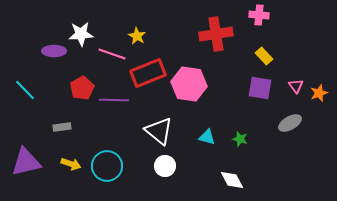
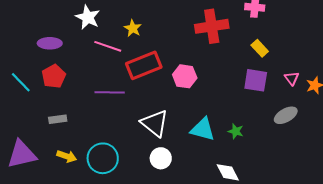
white star: (81, 34) -> (88, 17), moved, turned 30
pink hexagon: (189, 84) -> (185, 76), size x0.7
red pentagon: (82, 88) -> (54, 76), moved
cyan triangle: (207, 137) -> (203, 129), size x1.5

